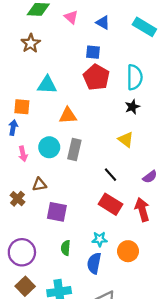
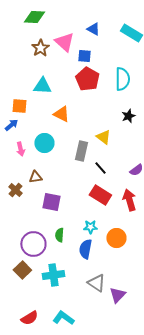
pink triangle: (71, 17) -> (64, 42), moved, size x1.5
brown star: (31, 43) -> (40, 48), moved
black star: (132, 107) -> (128, 116), moved
orange triangle: (68, 116) -> (61, 114), turned 30
blue arrow: (13, 128) -> (11, 125), turned 40
yellow triangle: (126, 140) -> (103, 137), moved
gray rectangle: (74, 149) -> (81, 151), moved
purple circle: (22, 252) -> (33, 244), moved

